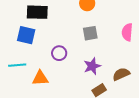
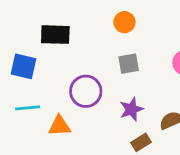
blue square: (26, 35) -> (24, 66), moved
purple circle: (59, 53) -> (86, 91), size x1.5

